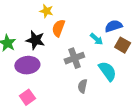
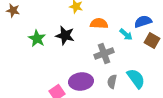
orange semicircle: (58, 28) -> (99, 23), moved, turned 72
purple ellipse: (27, 65) -> (81, 81), moved
cyan semicircle: (108, 71) -> (136, 78), moved

